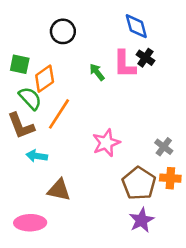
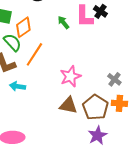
brown triangle: (59, 190) -> (68, 105), moved

